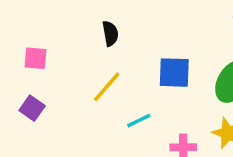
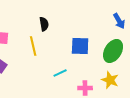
yellow line: (107, 87) -> (33, 46), moved, turned -54

